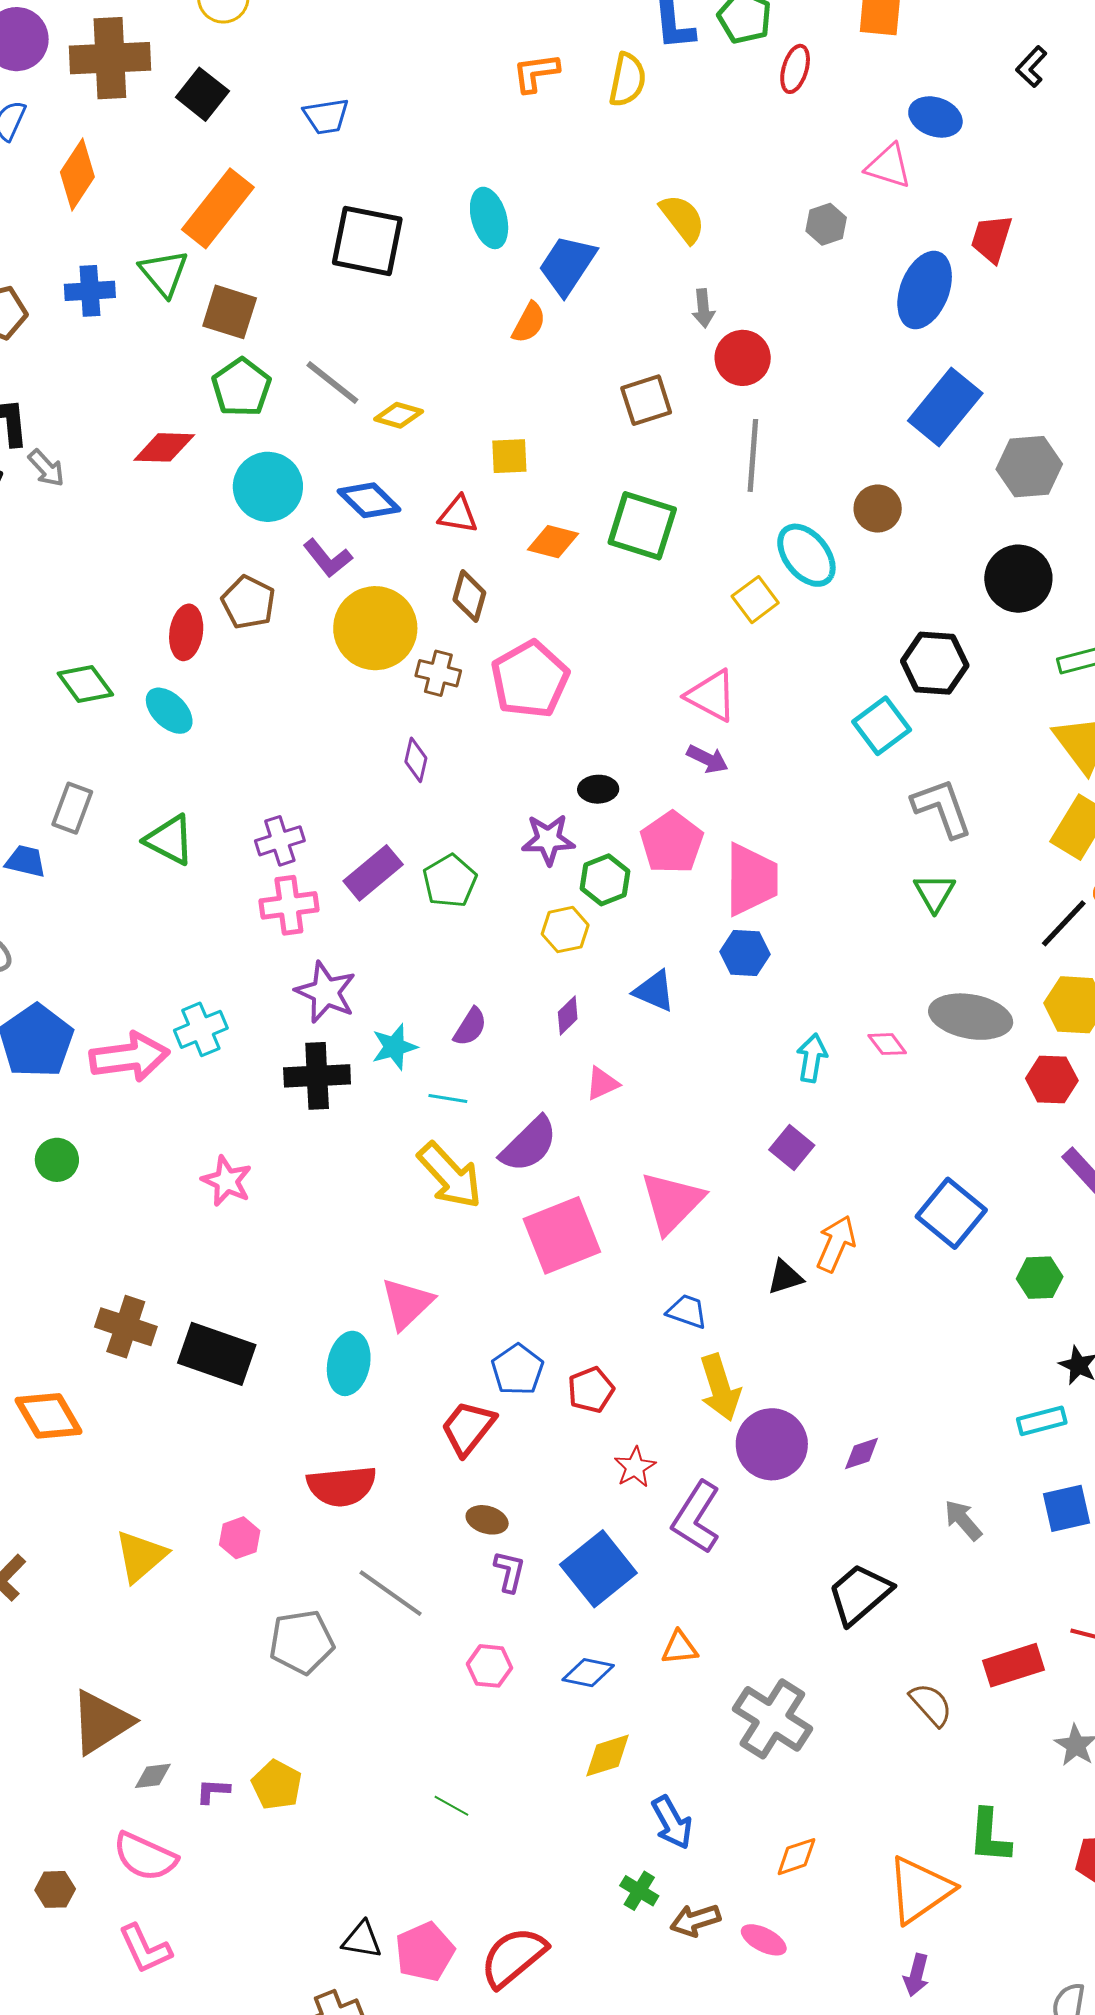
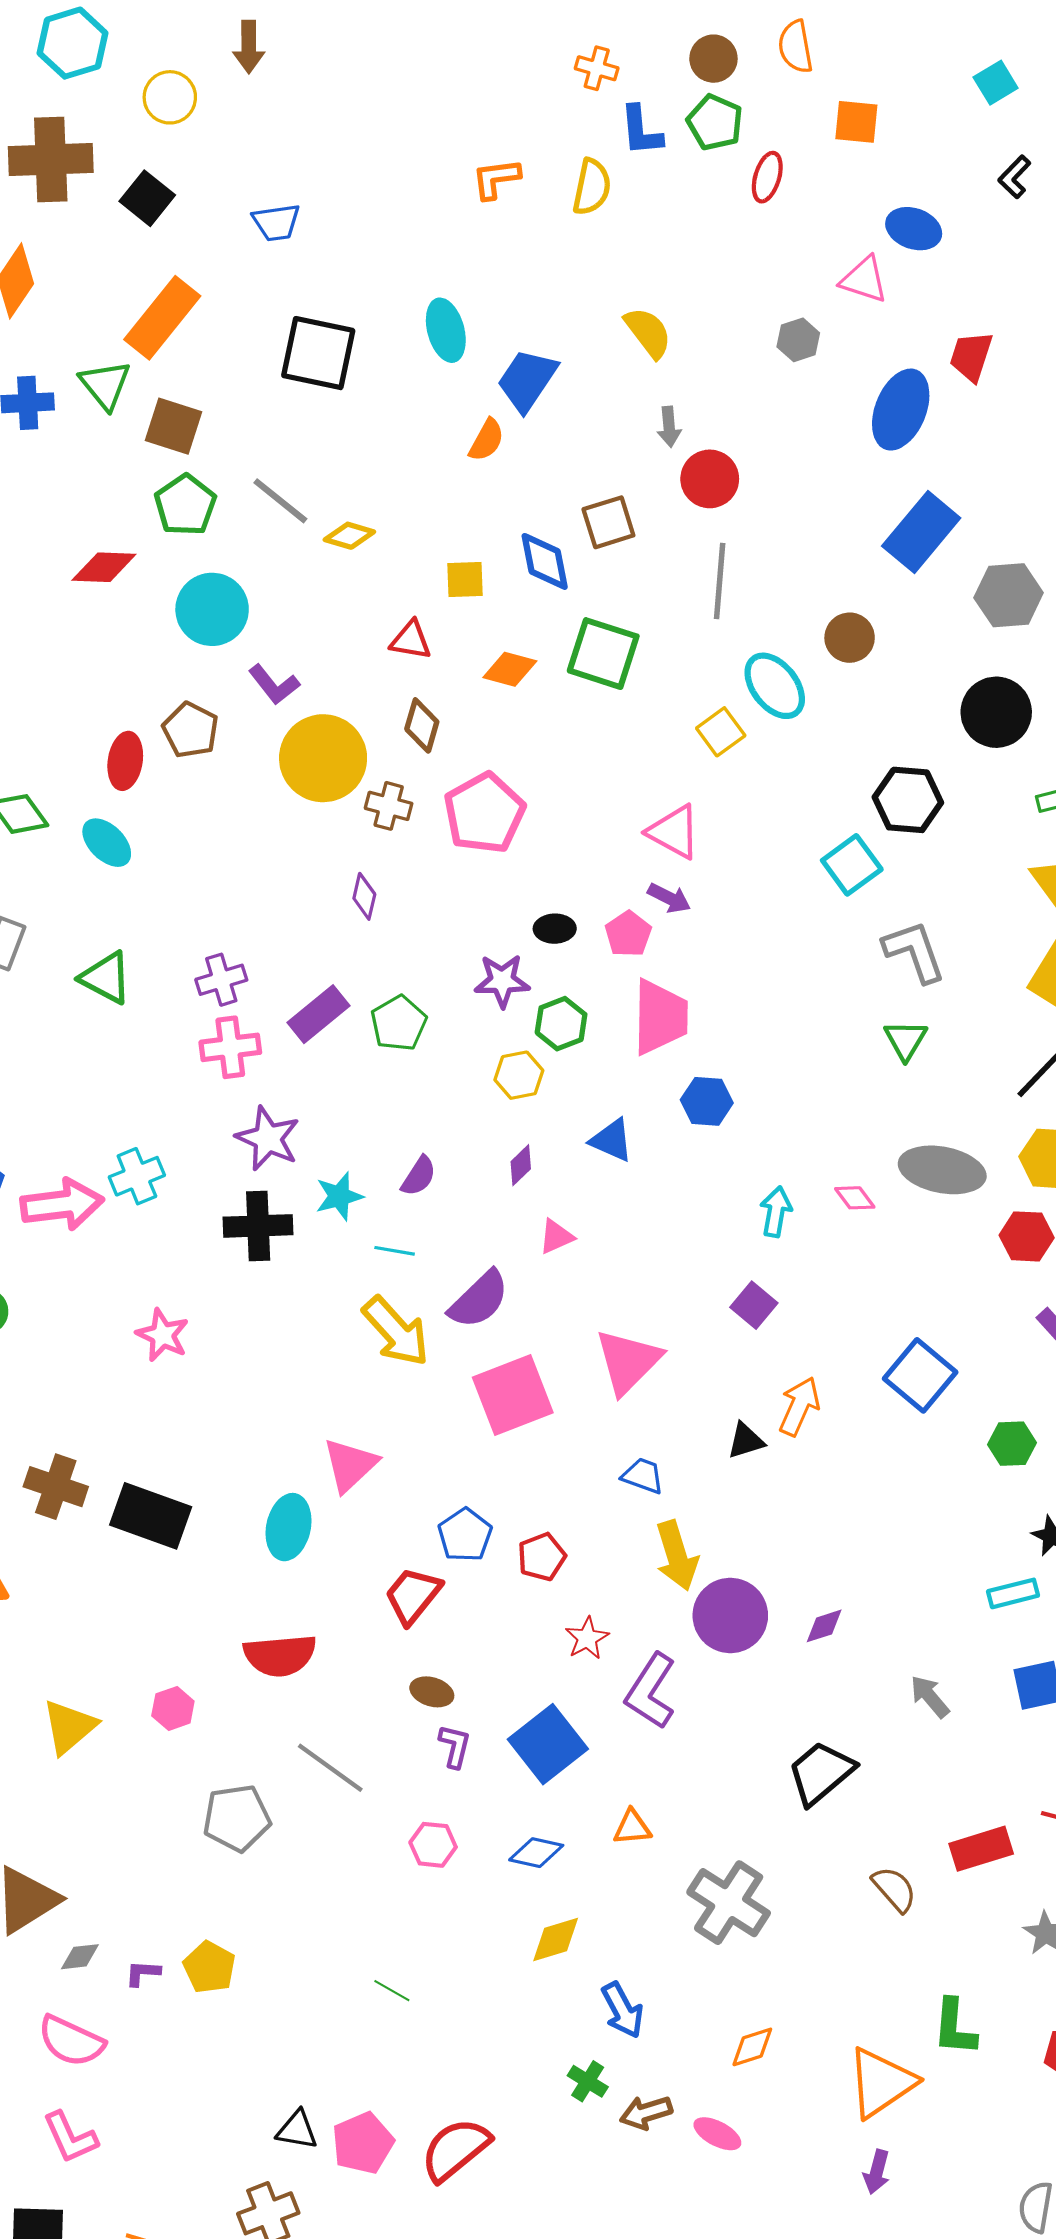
blue diamond: (369, 500) -> (545, 561), moved, turned 34
pink pentagon: (672, 842) -> (628, 934), moved, size x0.7
pink trapezoid: (751, 879) -> (660, 1017), moved

